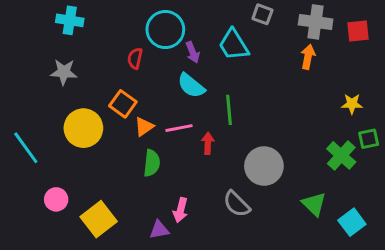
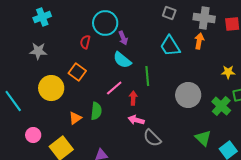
cyan cross: (70, 20) -> (42, 17), turned -30
cyan trapezoid: (234, 45) -> (170, 46), moved
orange triangle: (144, 127) -> (75, 118), moved
pink line: (179, 128) -> (114, 88), turned -30
gray circle: (264, 166) -> (188, 95), moved
pink arrow: (181, 210) -> (136, 120), moved, turned 91

